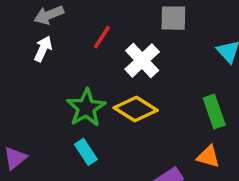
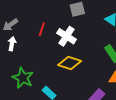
green star: (86, 108) -> (23, 78), moved

